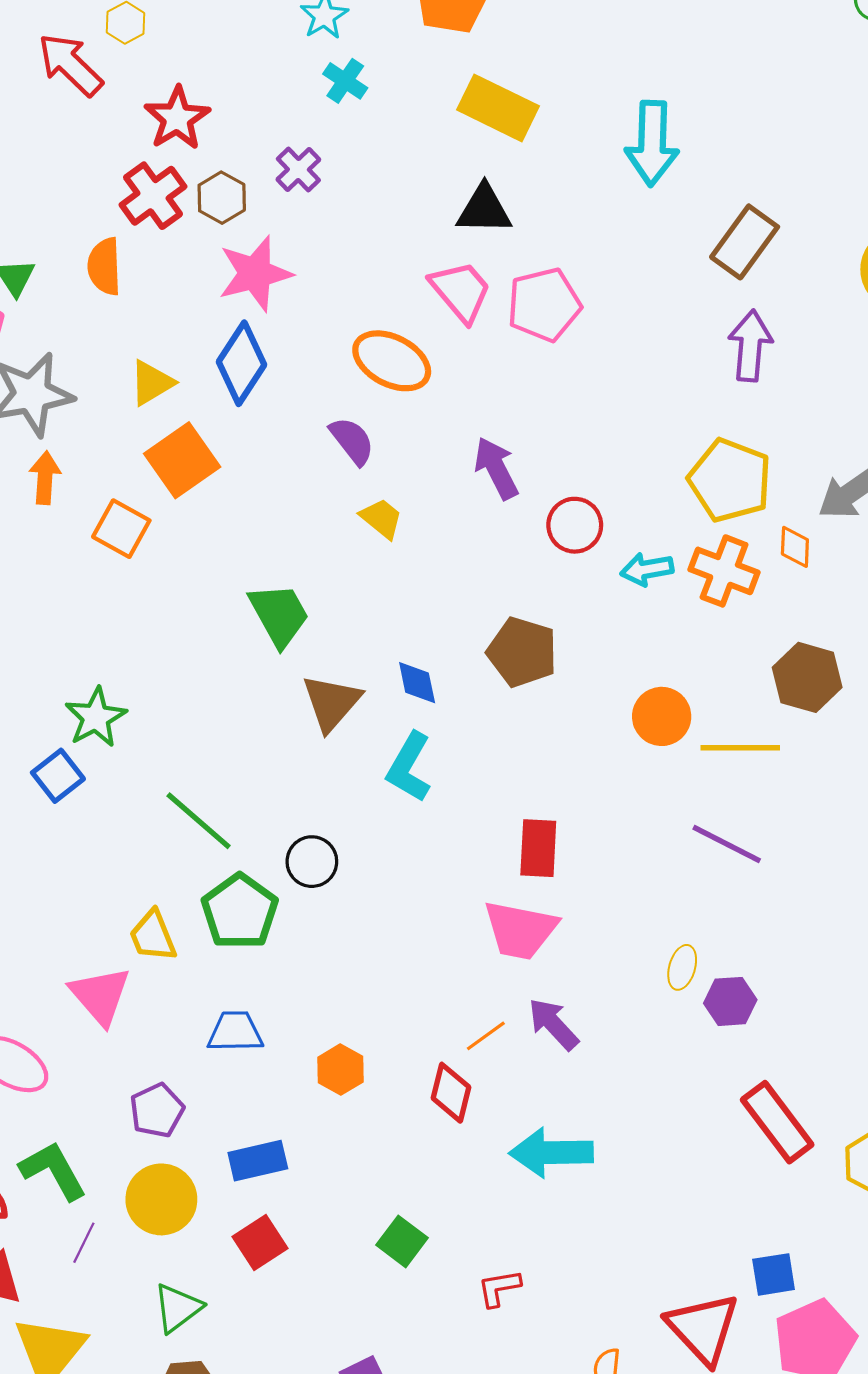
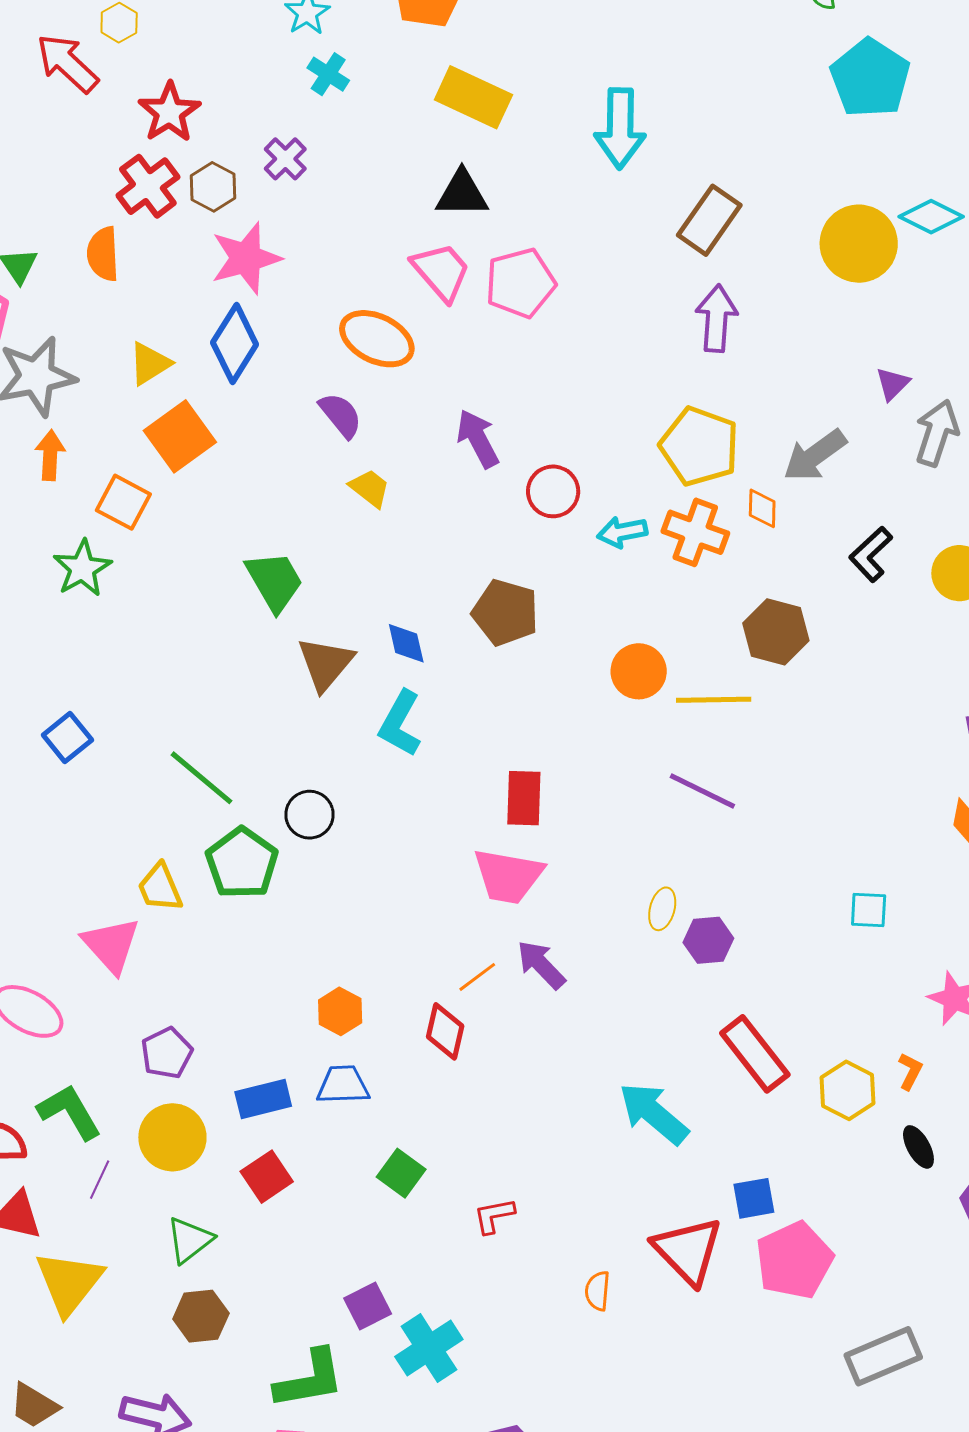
green star: (96, 717) -> (82, 568), moved
blue trapezoid: (235, 1032) -> (343, 1085), moved
cyan arrow: (551, 1153) -> (654, 1113), moved, turned 42

